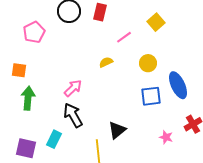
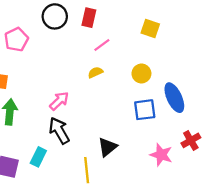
yellow square: (156, 22) -> (150, 29), turned -30
pink line: (124, 37) -> (102, 45), moved
pink star: (166, 137) -> (161, 155), size x1.5

